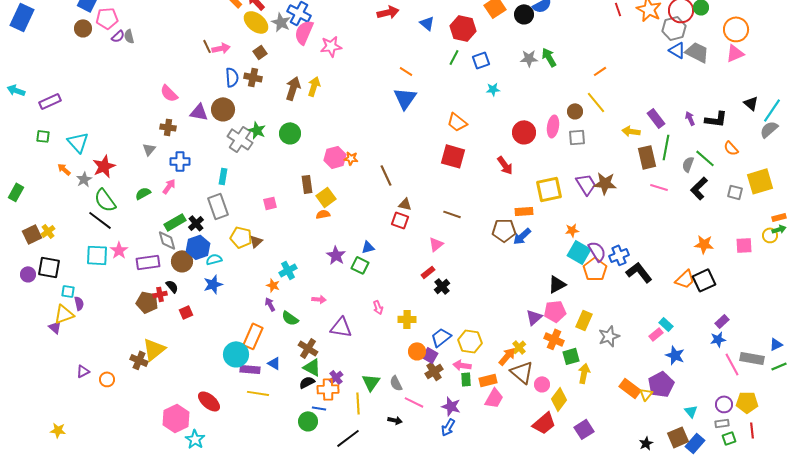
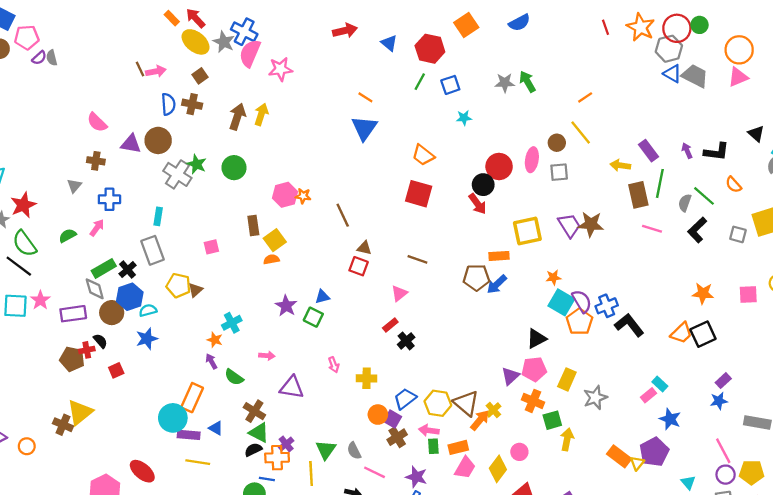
black circle: (524, 14) -> (483, 185), moved
pink line: (732, 364) -> (723, 451), moved
brown triangle: (522, 372) -> (466, 403), moved
yellow diamond: (559, 399) -> (498, 469), moved

